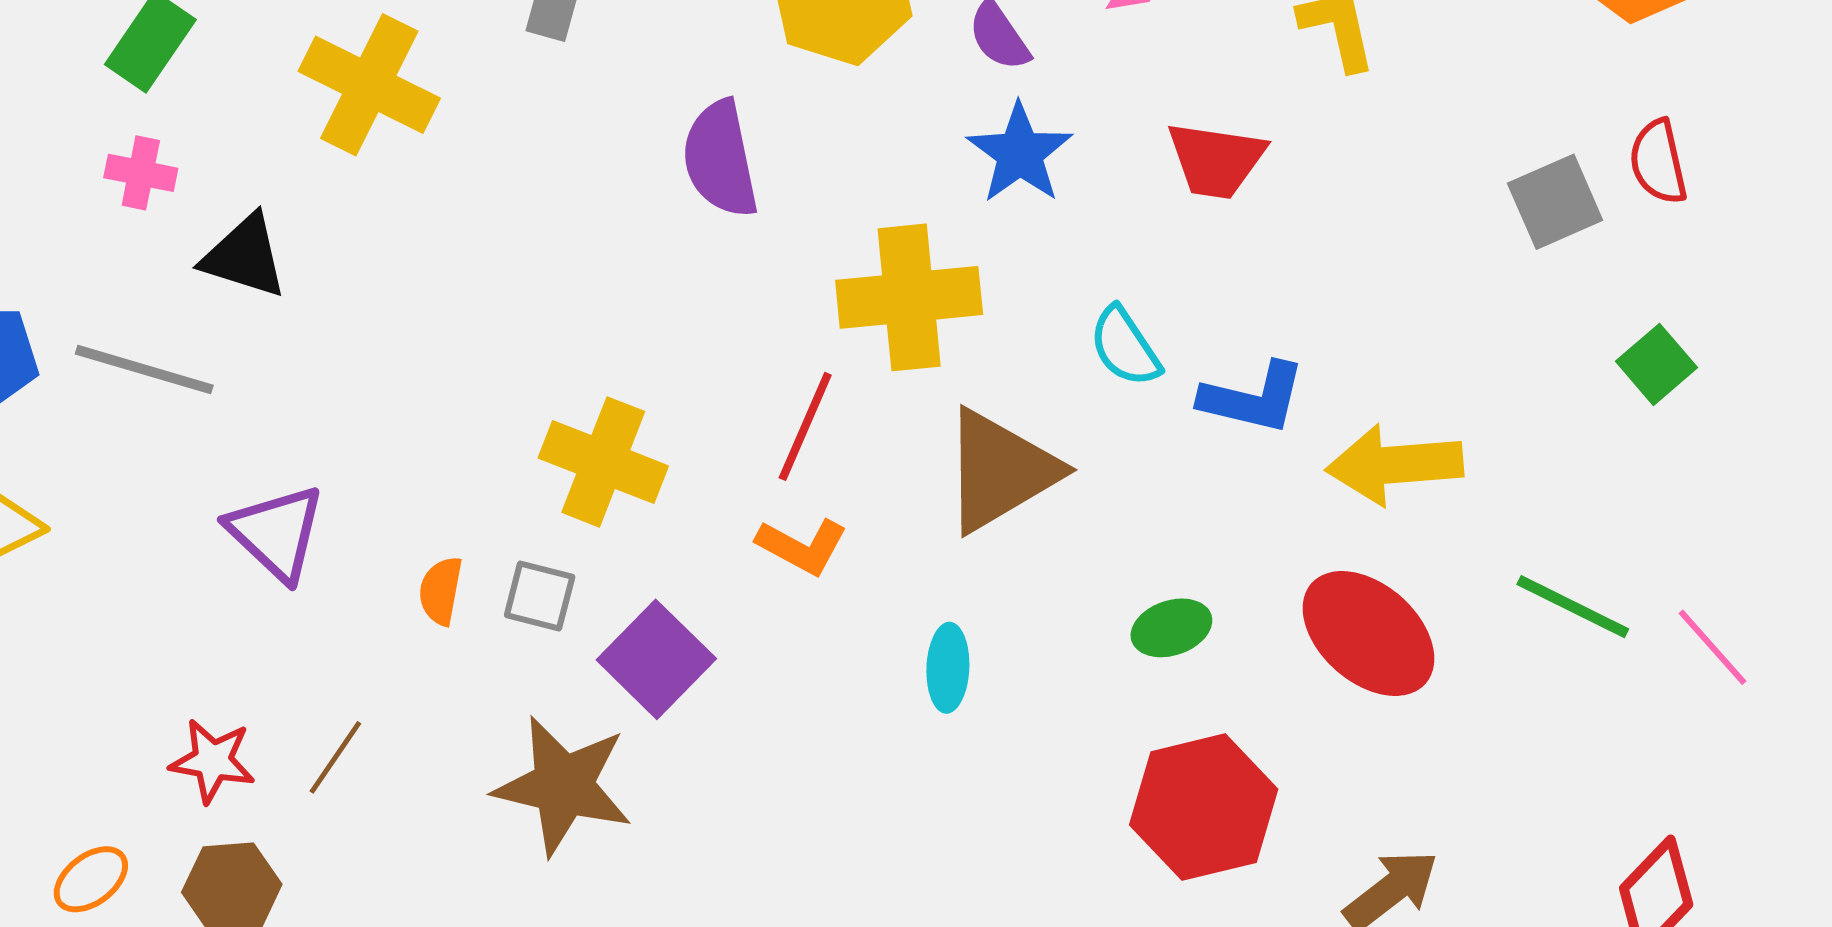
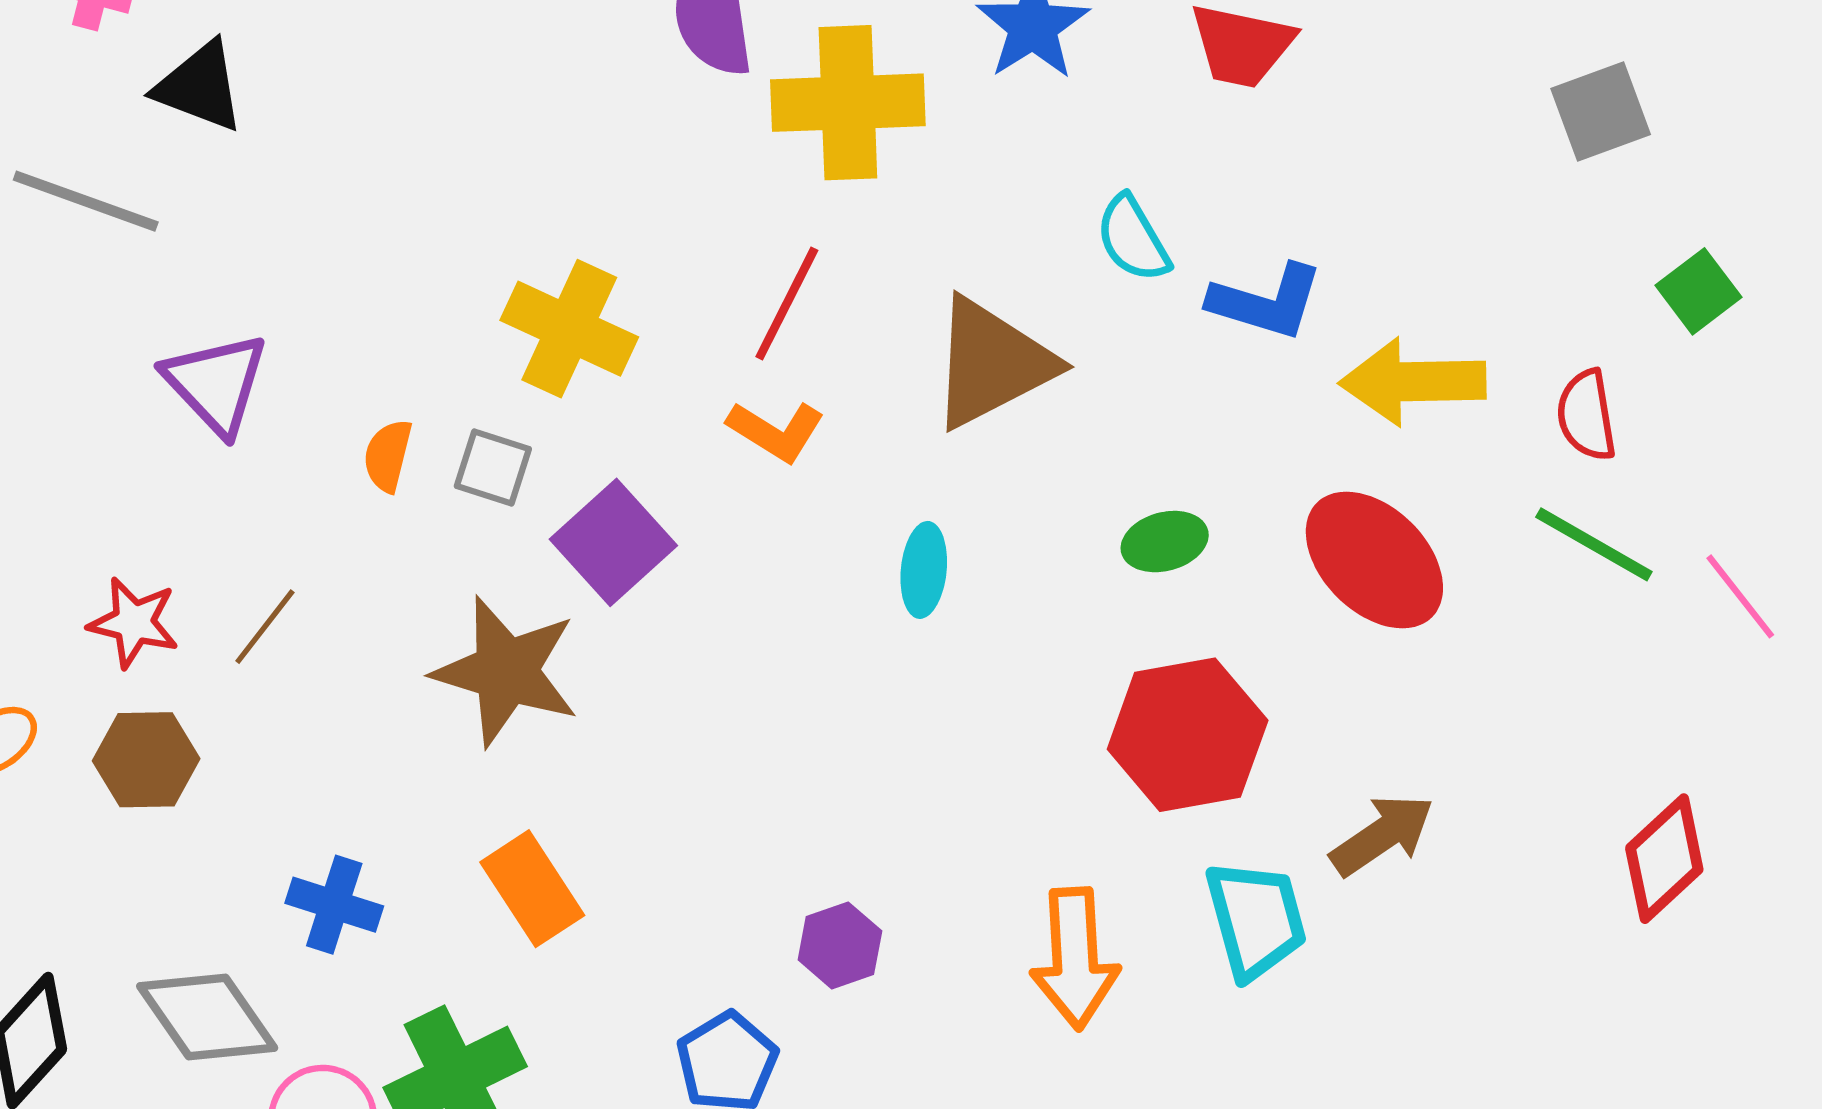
red semicircle: (1658, 162) -> (1586, 415), moved
yellow cross: (909, 297) -> (848, 103), moved

